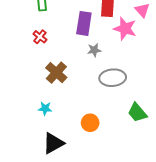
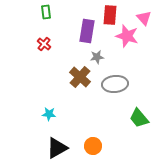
brown cross: (56, 73) -> (80, 77), moved
orange circle: (90, 123) -> (93, 146), moved

